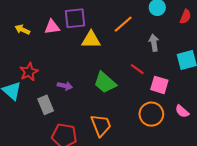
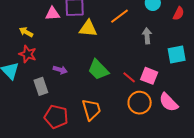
yellow arrow: (22, 30) -> (26, 32), moved
red line: (137, 69) -> (129, 77), moved
red star: (29, 72) -> (28, 54), turned -30
pink semicircle: (182, 111) -> (169, 102), size x1.5

